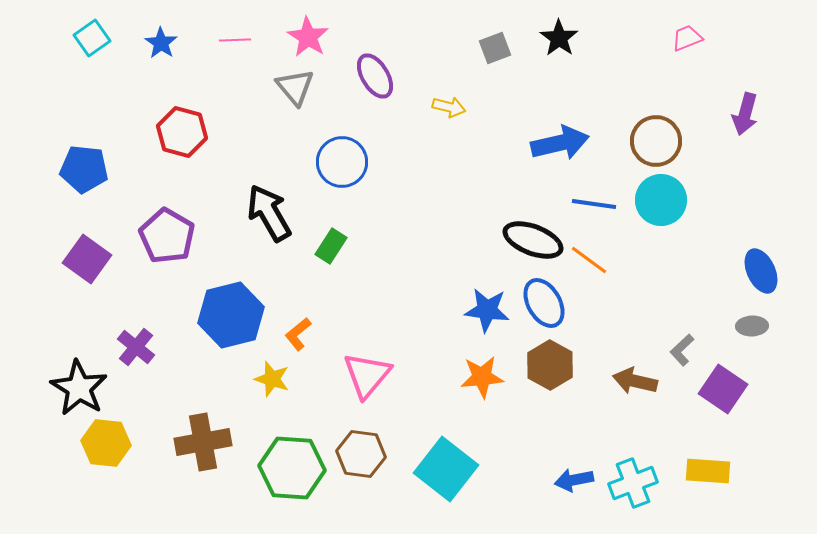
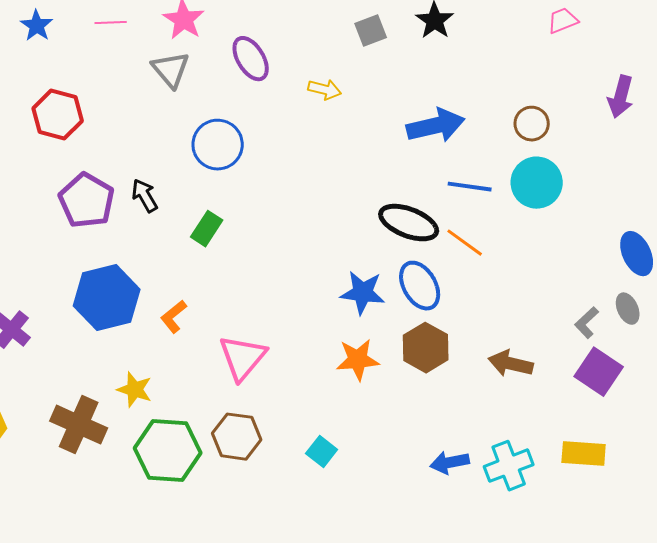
brown circle: (656, 141) -> (532, 124), size x0.7
black arrow: (269, 213) -> (145, 196), size x0.6
purple pentagon: (167, 236) -> (87, 201), moved
gray ellipse: (752, 326) -> (628, 309), turned 68
gray L-shape: (682, 350) -> (587, 323), moved
yellow star: (272, 379) -> (135, 390), moved
brown cross: (203, 442) -> (79, 425), turned 34
cyan square: (446, 469) -> (322, 452), size x0.5

